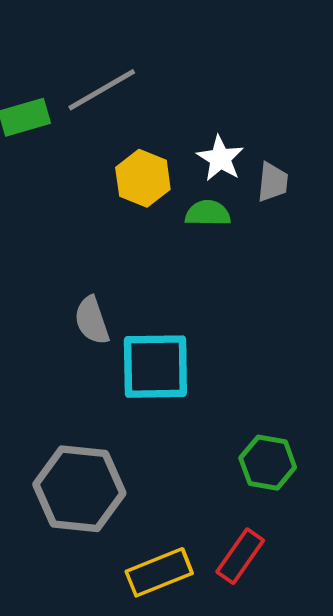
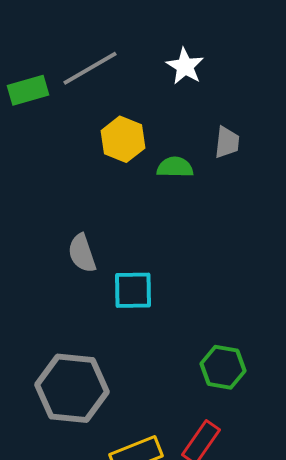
white star: (220, 158) -> (185, 66), moved
cyan square: (155, 367) -> (133, 290), size x0.7

